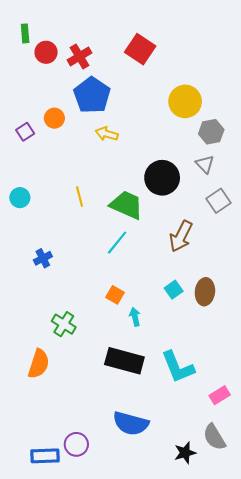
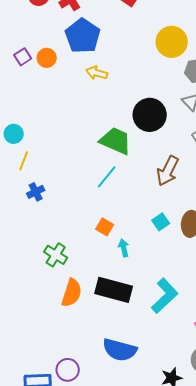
purple square: (25, 132) -> (23, 57), moved
yellow line: (79, 197) -> (24, 161), moved, turned 36
orange semicircle: (39, 364) -> (72, 293), moved
cyan L-shape: (178, 367) -> (165, 296), turned -111

